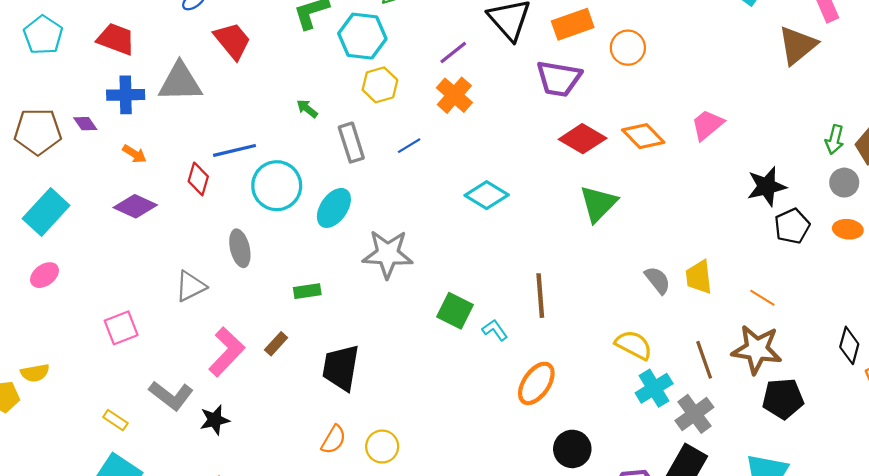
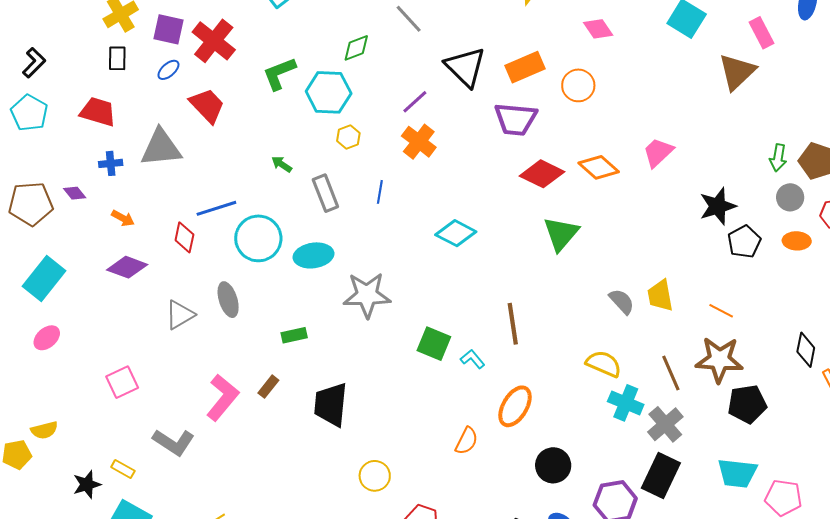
yellow hexagon: (380, 85) -> (348, 137), size x0.7
blue cross: (126, 95) -> (111, 163), size x0.7
blue line: (409, 146) -> (380, 192), turned -45
cyan ellipse: (334, 208) -> (313, 255), turned 51
gray triangle: (191, 286) -> (180, 315), moved
cyan cross: (654, 388) -> (626, 403), turned -32
black star: (215, 420) -> (87, 484), moved
orange semicircle: (334, 440) -> (467, 441), moved

